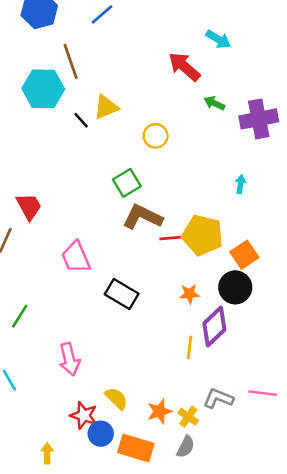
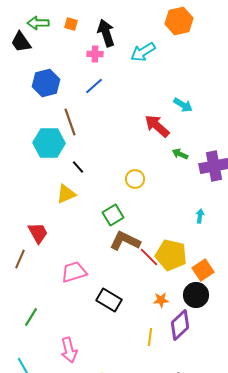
yellow triangle: (106, 107) -> (66, 194), moved
red line: (174, 238) -> (149, 257), turned 50
pink trapezoid: (76, 257) -> (74, 272), turned 96
yellow line: (190, 347) -> (150, 337), moved

